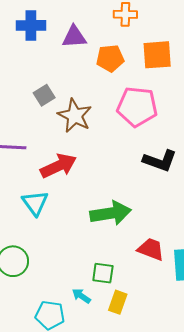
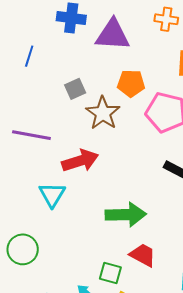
purple triangle: (74, 37) -> (113, 35), size x1.4
orange pentagon: (110, 58) -> (131, 83), moved
red trapezoid: (151, 249) -> (143, 255), moved

